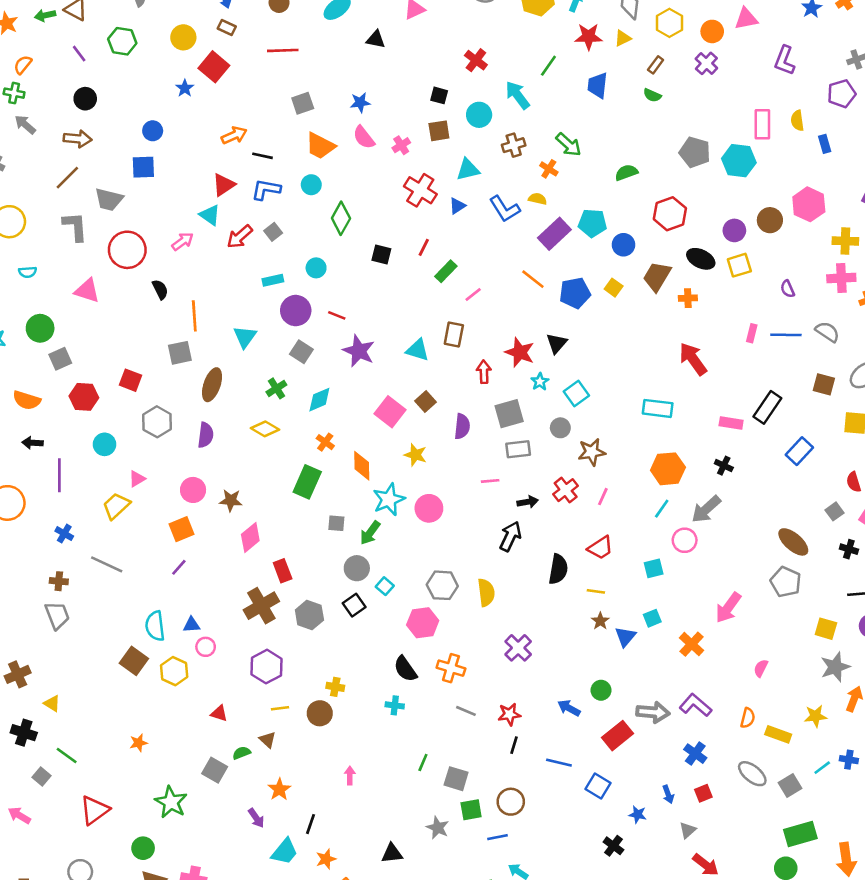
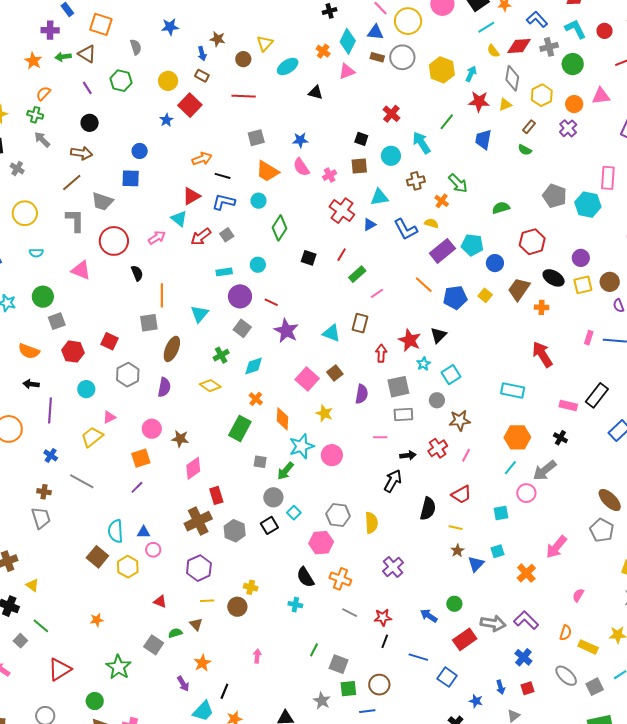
brown circle: (770, 220) -> (610, 282), moved

